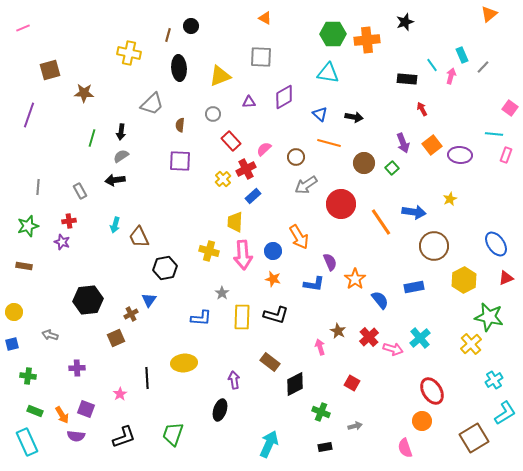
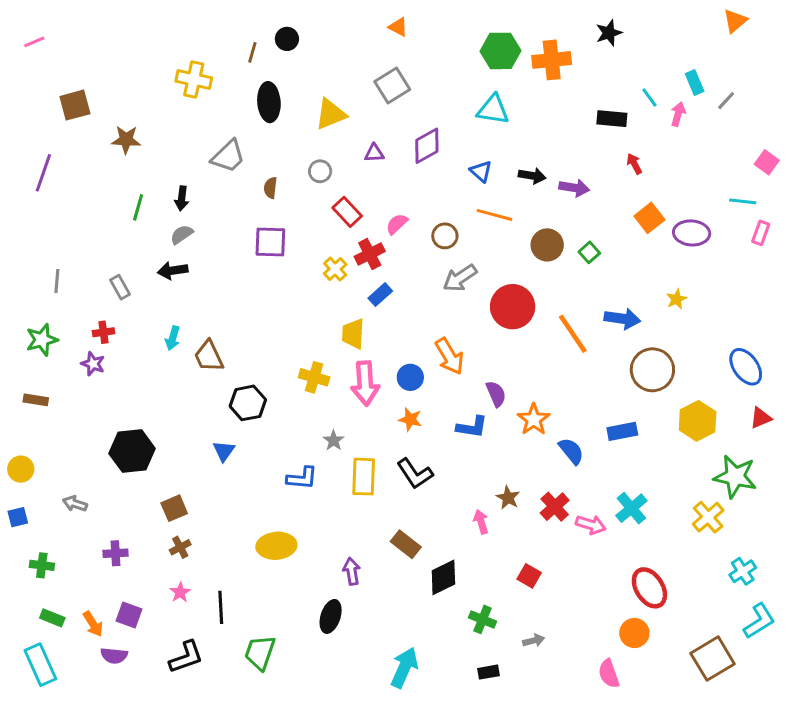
gray square: (261, 57) -> (392, 86), turned -35
purple arrow: (403, 143) -> (574, 188), moved, turned -60
brown cross: (131, 314) -> (180, 547), moved
black L-shape: (276, 315) -> (415, 474), turned 40
black line: (147, 378) -> (221, 607), moved

